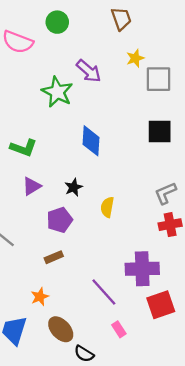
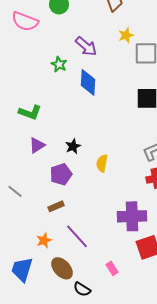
green star: (57, 92) -> (59, 64), size x0.6
blue diamond: (91, 141) -> (88, 82), moved
purple line: (104, 292) -> (77, 236), moved

